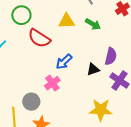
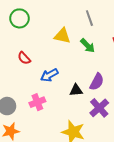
red semicircle: (39, 38) -> (24, 58), moved, size x0.6
pink cross: (52, 83) -> (37, 102), moved

